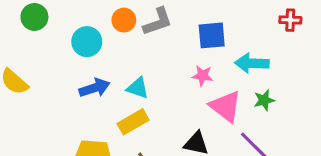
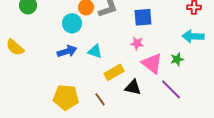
cyan circle: (87, 42) -> (72, 23), moved
cyan arrow: (252, 63) -> (193, 36), moved
yellow rectangle: (133, 122) -> (114, 72), moved

